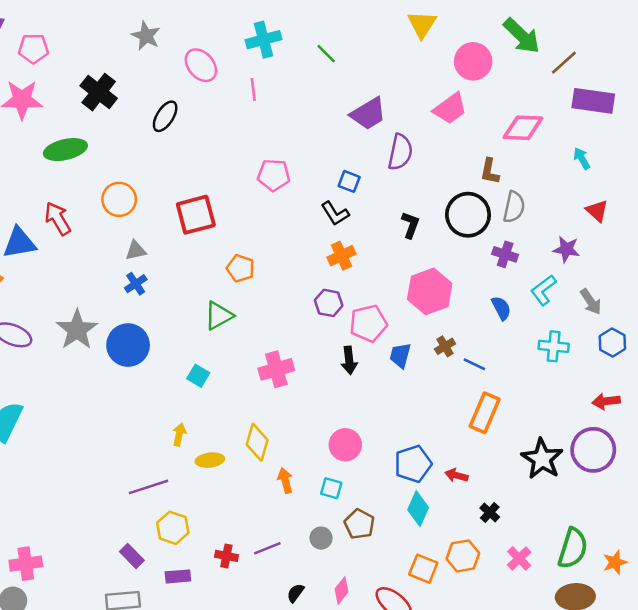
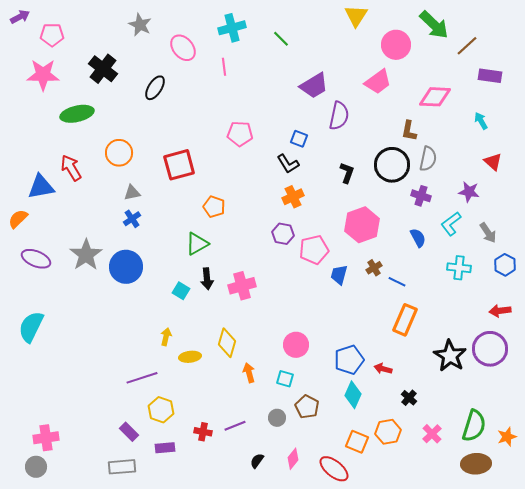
purple rectangle: (593, 101) -> (490, 76), size x0.7
black arrow: (349, 360) -> (207, 279), moved

